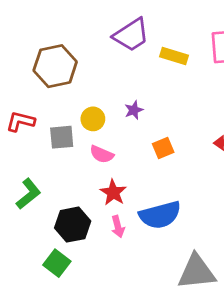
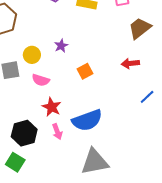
gray triangle: (197, 272) -> (95, 162), moved

